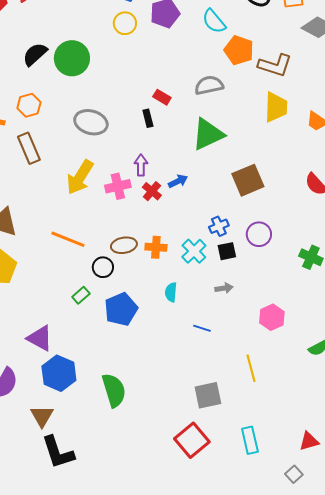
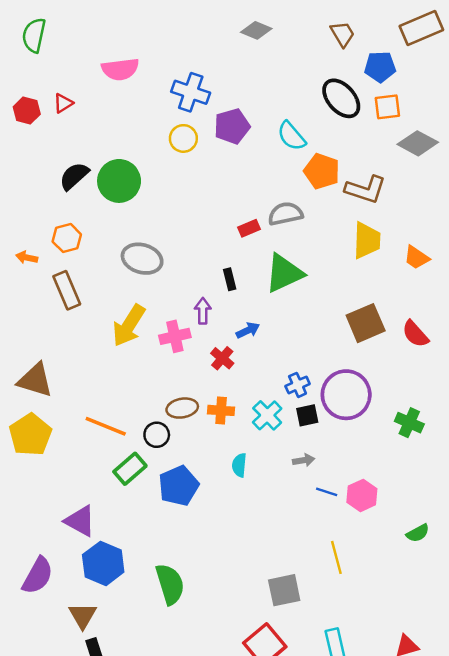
red rectangle: (162, 97) -> (249, 228), moved, turned -54
black rectangle: (148, 118) -> (230, 279), moved
brown square: (248, 180) -> (366, 323), moved
red cross: (152, 191) -> (222, 358), moved
purple circle: (259, 234) -> (346, 395), size x1.6
orange line: (68, 239) -> (106, 426), moved
green rectangle: (81, 295) -> (130, 469), size x1.5
blue line: (202, 328) -> (327, 492), moved

